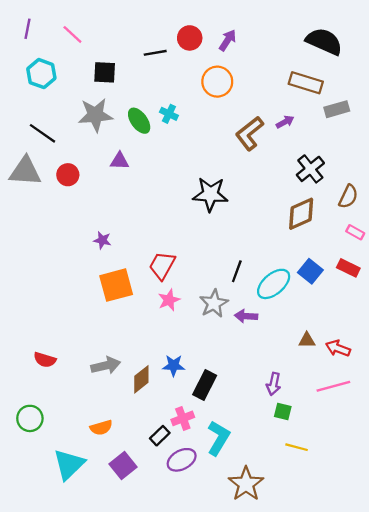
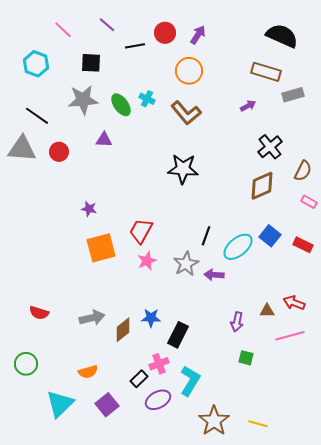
purple line: (28, 29) -> (107, 25), moved, turned -60
brown L-shape: (249, 133) -> (186, 113), moved, turned -92
red rectangle: (348, 268) -> (303, 245), moved
brown triangle: (307, 340) -> (267, 311), moved
purple arrow: (274, 384) -> (237, 322), moved
yellow line: (297, 447) -> (258, 424), moved

